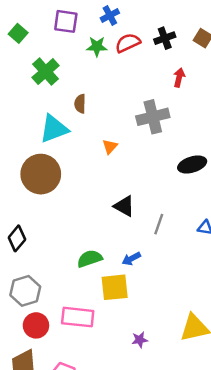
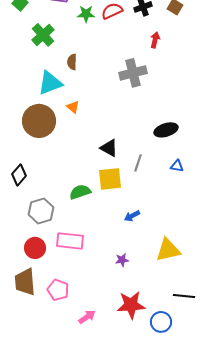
orange triangle: (110, 147) -> (73, 107), moved, turned -32
black ellipse: (192, 164) -> (166, 130), moved
blue arrow: (131, 259) -> (132, 216), moved
yellow square: (115, 287) -> (110, 179), moved
gray hexagon: (25, 291) -> (41, 211), moved

